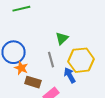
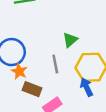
blue arrow: (70, 75) -> (87, 87), moved

